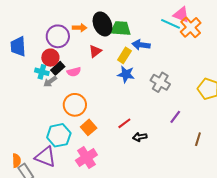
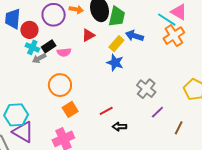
orange cross: (191, 27) -> (174, 36), moved
green trapezoid: (121, 28) -> (117, 16), turned 90
red circle: (50, 58) -> (29, 30), moved
gray cross: (160, 82) -> (146, 89), moved
cyan hexagon: (59, 135) -> (16, 115), moved
brown line: (198, 139) -> (179, 128), moved

